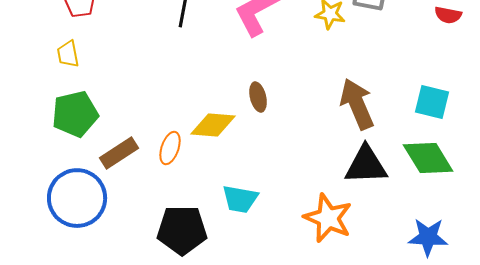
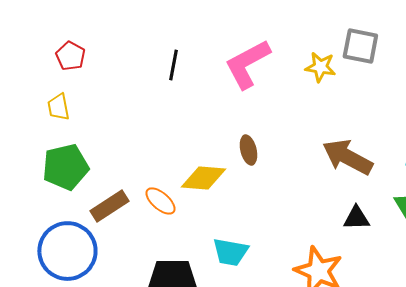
brown arrow: (357, 104) -> (347, 157), turned -39
orange ellipse: (170, 148) -> (160, 201), turned -68
black triangle: (366, 165) -> (356, 218), size x0.6

